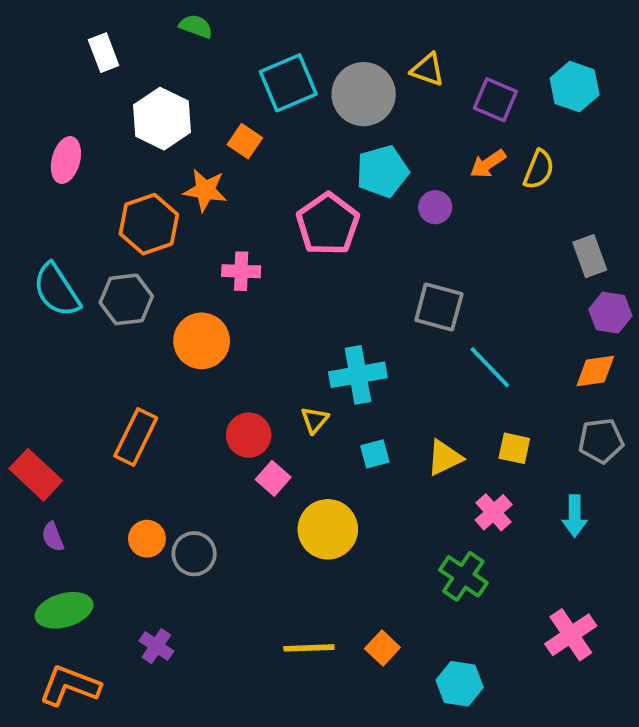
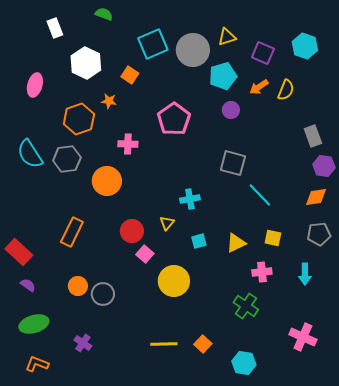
yellow triangle: (428, 70) -> (227, 37), turned -36
cyan pentagon: (382, 171) -> (223, 76), moved
orange star: (205, 190) -> (109, 101), size x0.7
cyan cross: (358, 375) -> (190, 199), size x0.7
pink cross: (494, 512) -> (262, 272), turned 36
purple semicircle: (53, 537) -> (28, 285), turned 147
pink cross: (571, 635) -> (303, 337), turned -32
orange L-shape: (70, 686) -> (37, 364), size x0.7

